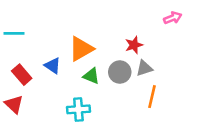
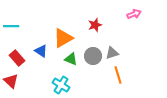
red star: (134, 45) -> (95, 25), moved
orange line: (152, 97) -> (118, 75), turned -30
cyan cross: (78, 109) -> (61, 85), turned 36

